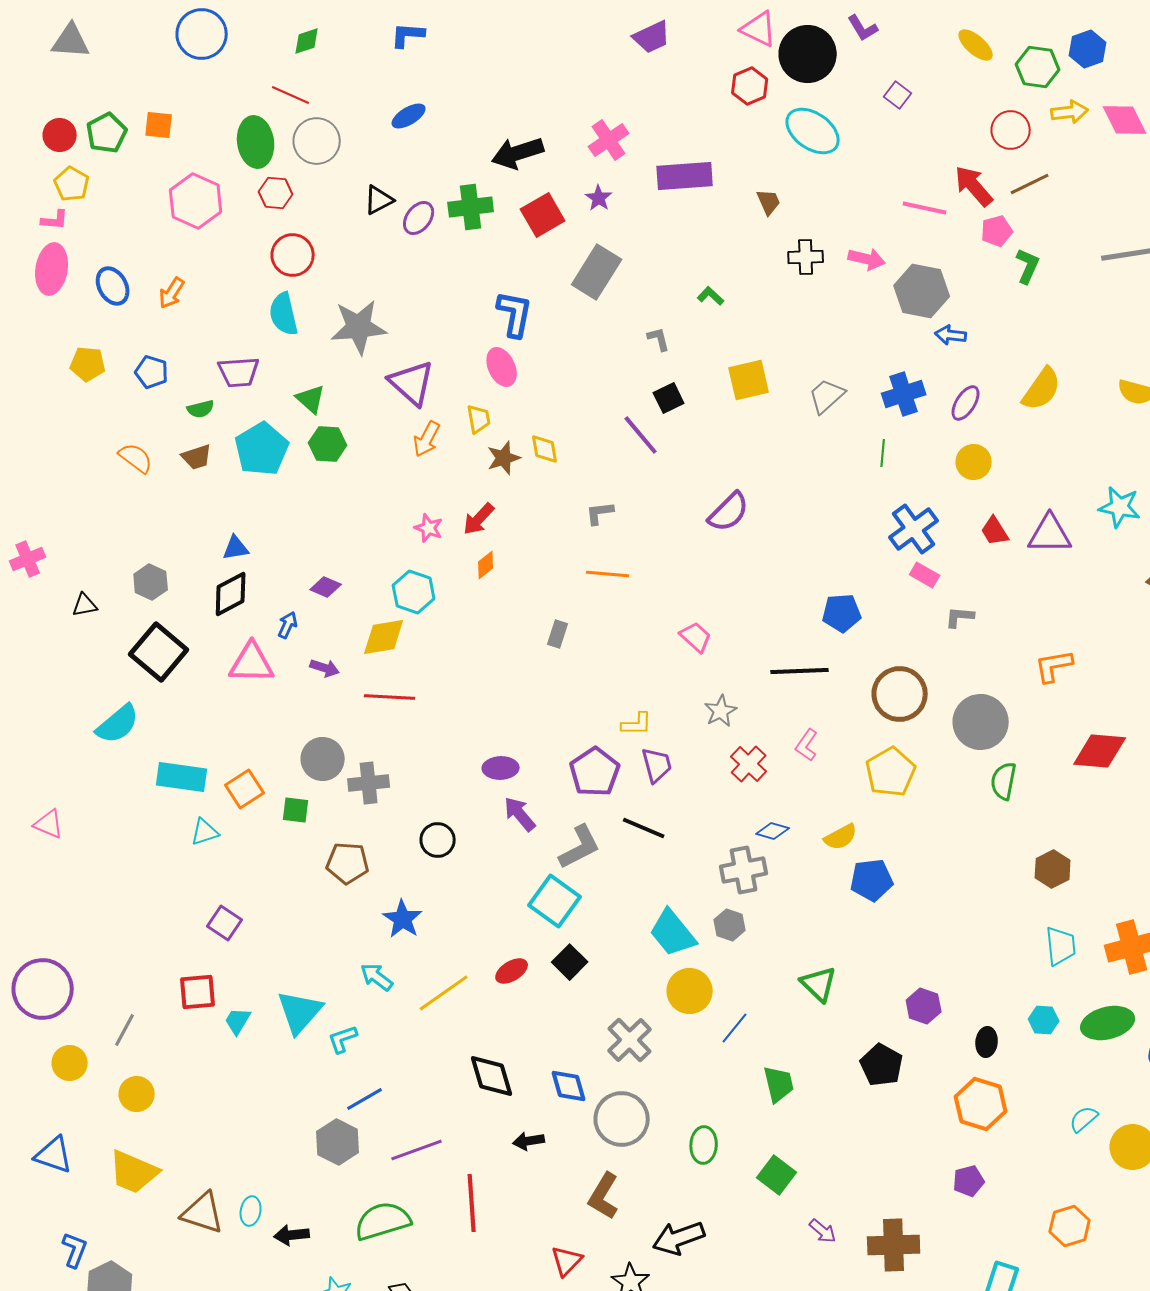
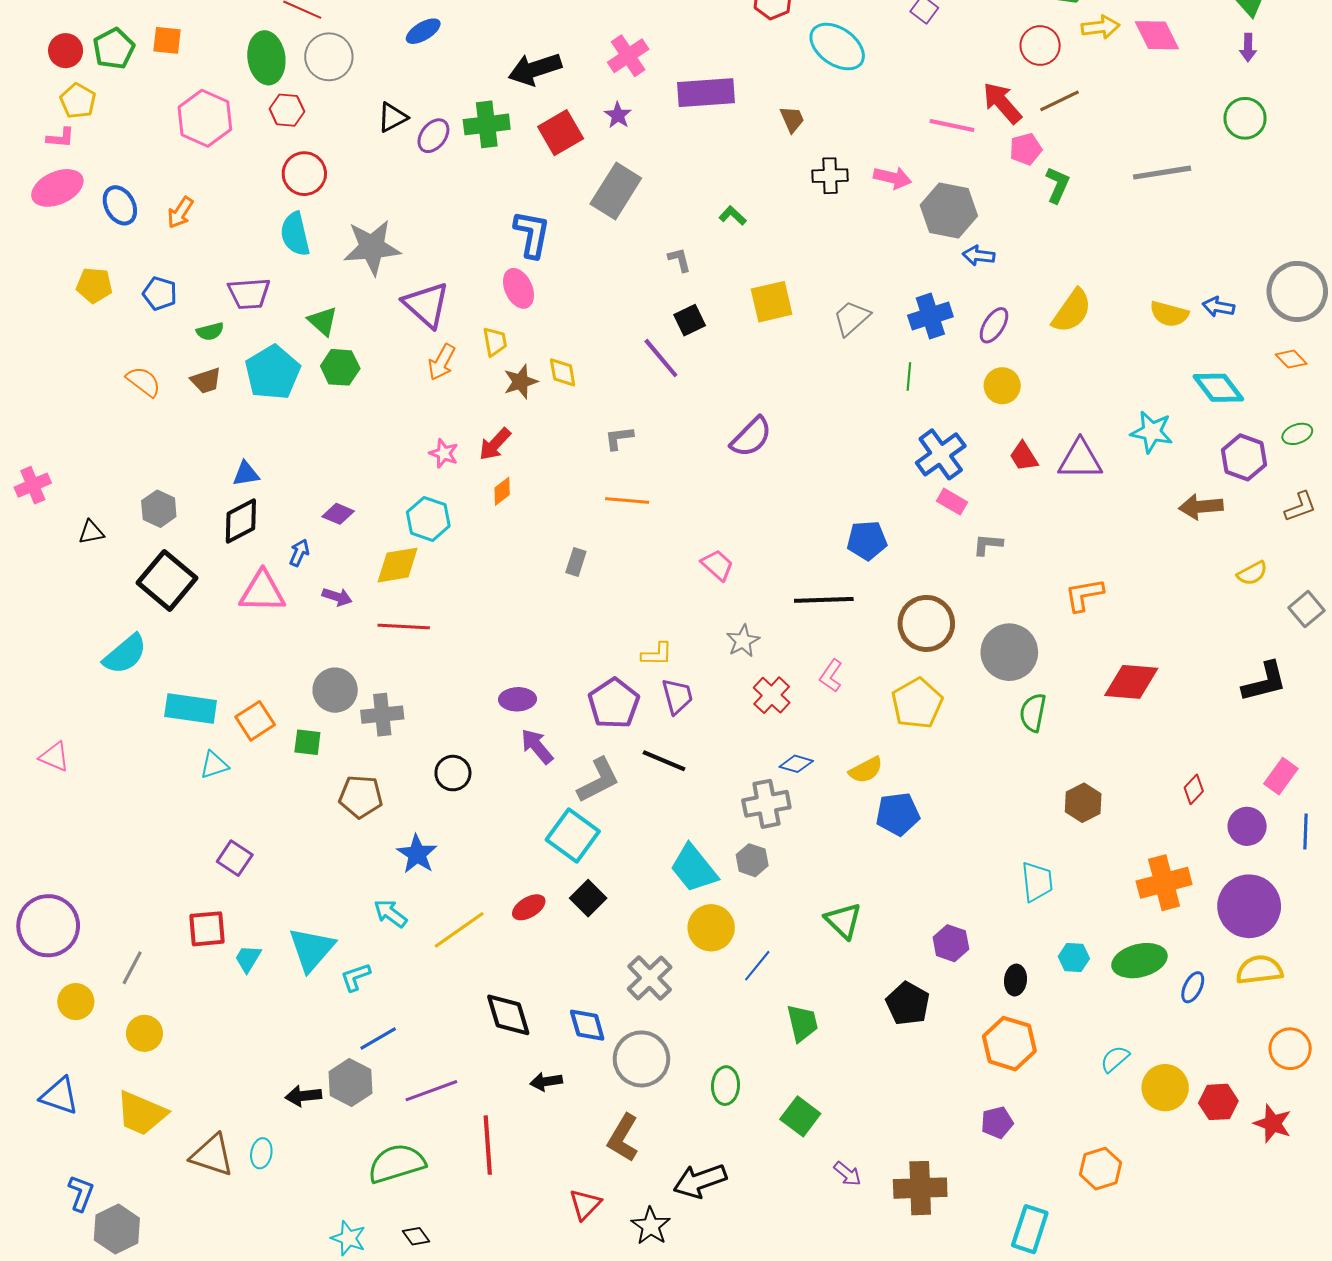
pink ellipse: (52, 269) -> (57, 188), turned 57
cyan trapezoid: (1061, 946) -> (1037, 882), moved
black arrow: (292, 1235) -> (303, 1096), moved

